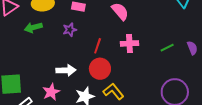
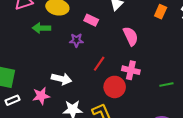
red circle: (100, 69) -> (115, 87), moved

